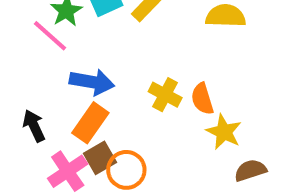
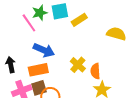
orange rectangle: (90, 123) -> (38, 70), turned 30

